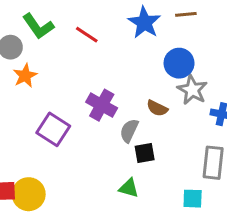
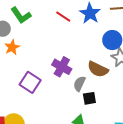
red line: (87, 35) -> (63, 17), moved
brown semicircle: (157, 108) -> (98, 69), size x1.5

